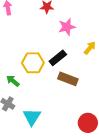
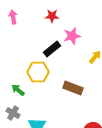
black rectangle: (58, 58) -> (52, 49), moved

